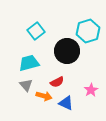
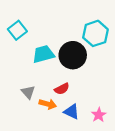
cyan square: (36, 31) -> (17, 30), moved
cyan trapezoid: (29, 63) -> (43, 54), moved
pink star: (91, 90) -> (99, 115), moved

